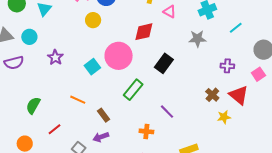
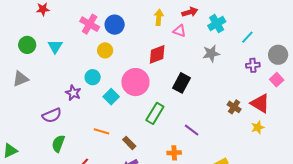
cyan circle: (29, 37) -> (93, 77), moved
purple semicircle: (14, 63) -> (52, 115), moved
purple cross: (227, 66) -> (253, 65), moved
yellow star: (224, 117) -> (258, 127), moved

